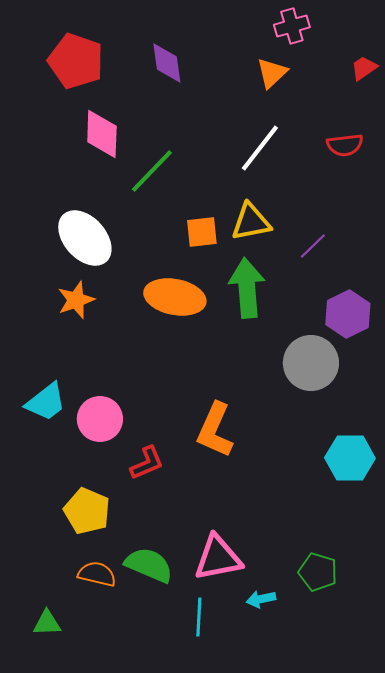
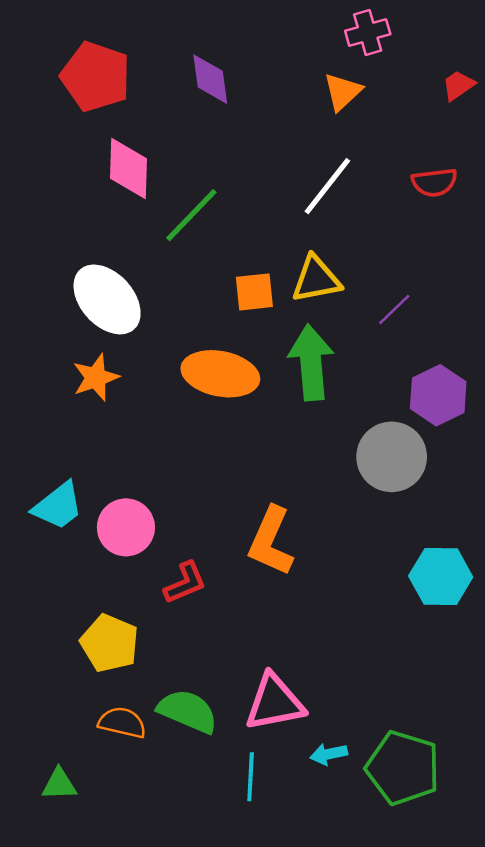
green pentagon: (318, 572) -> (403, 768), moved, size x1.5

